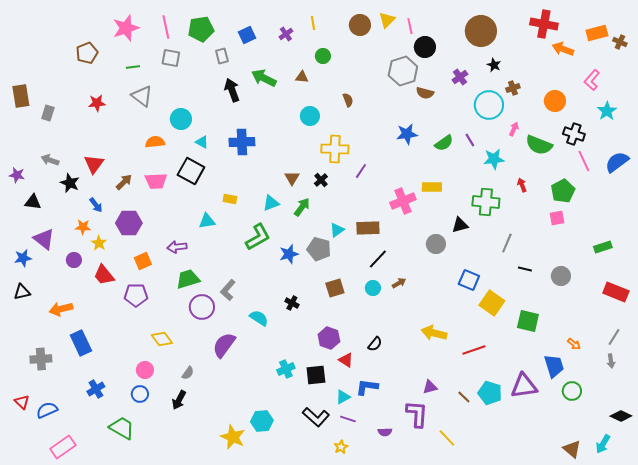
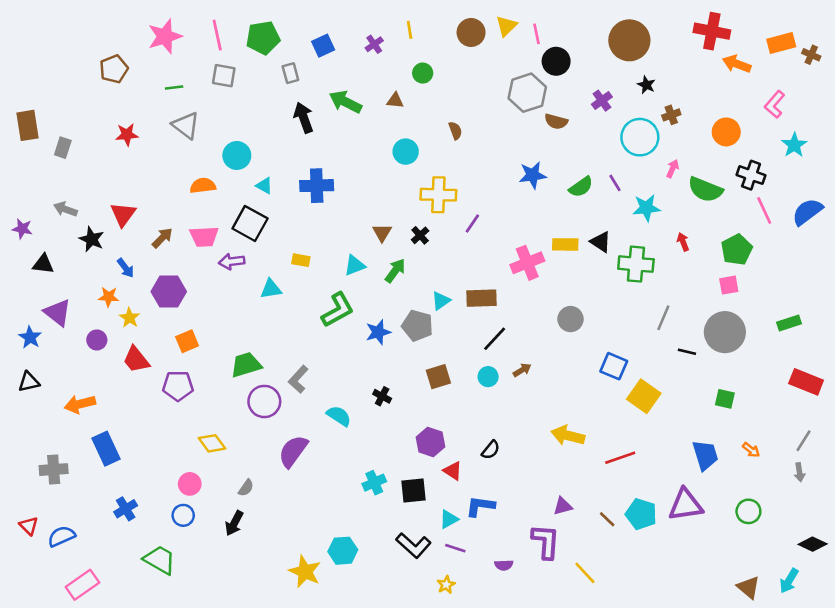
black triangle: (460, 225) -> (601, 242), moved, turned 48
purple arrow: (177, 247) -> (232, 261), moved
blue star: (23, 258) -> (30, 337), turned -30
gray circle: (561, 276) -> (725, 332), moved, size x1.6
green square: (528, 321) -> (725, 399), moved, size x0.7
blue trapezoid: (554, 366) -> (705, 455), moved

